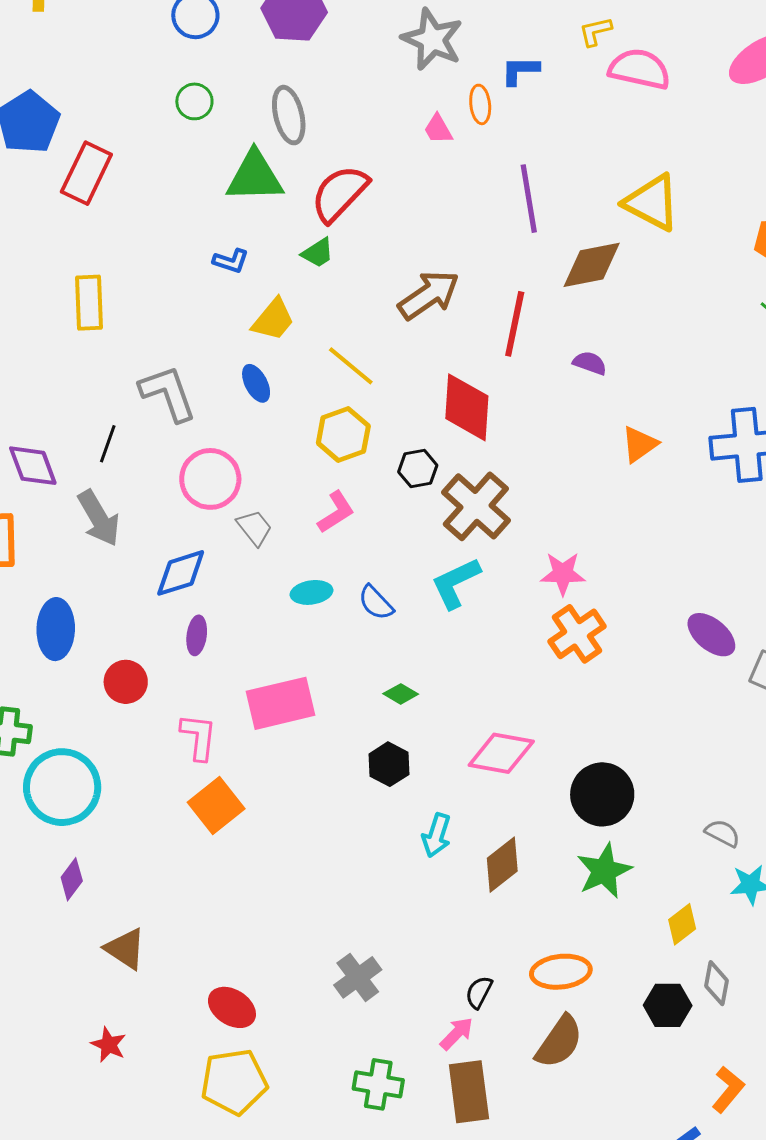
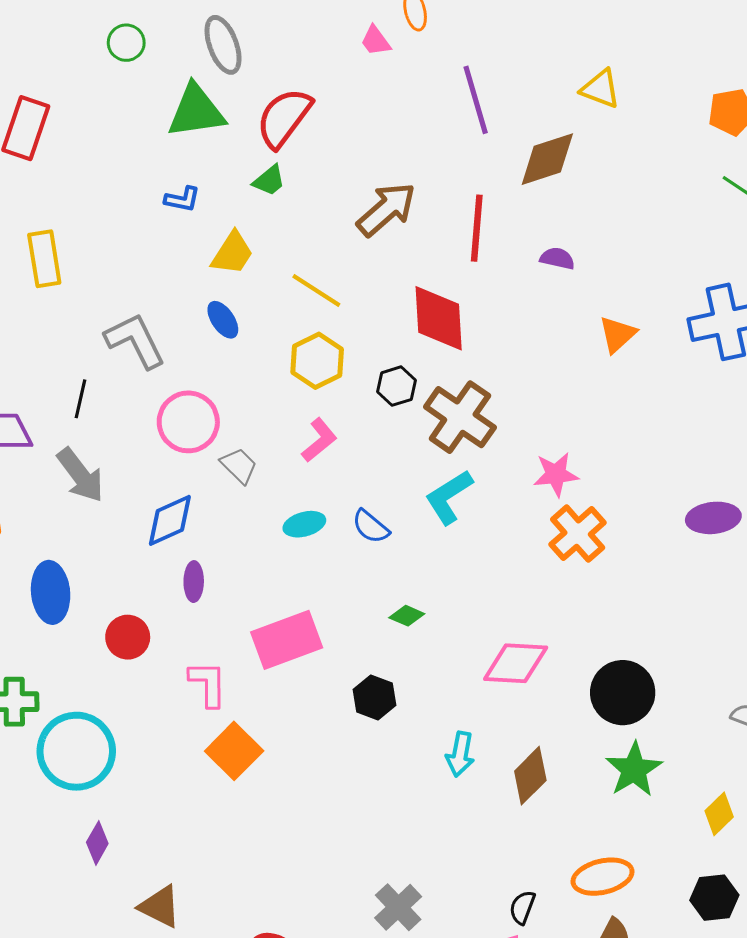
yellow triangle: (652, 202) -> (600, 89), size x0.7
purple ellipse: (711, 635) -> (713, 518), turned -39
black hexagon: (389, 764) -> (374, 697), moved

